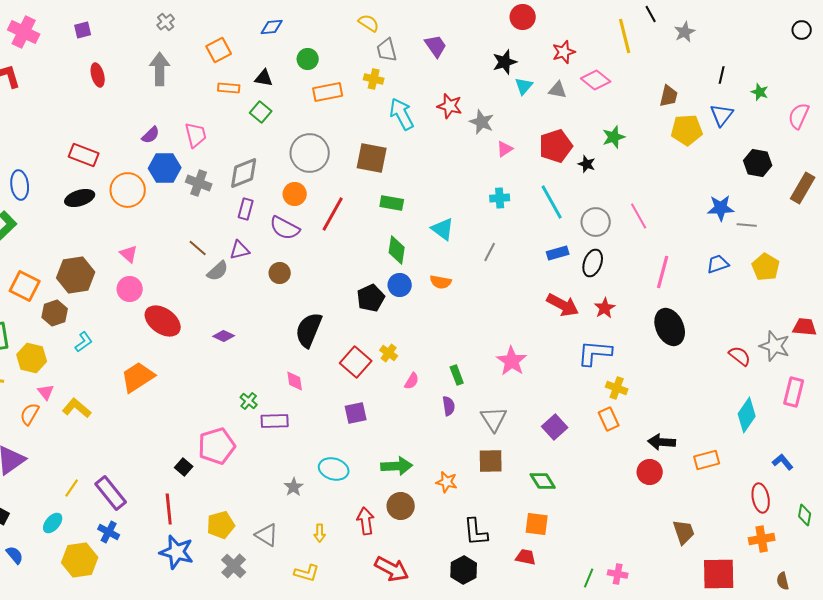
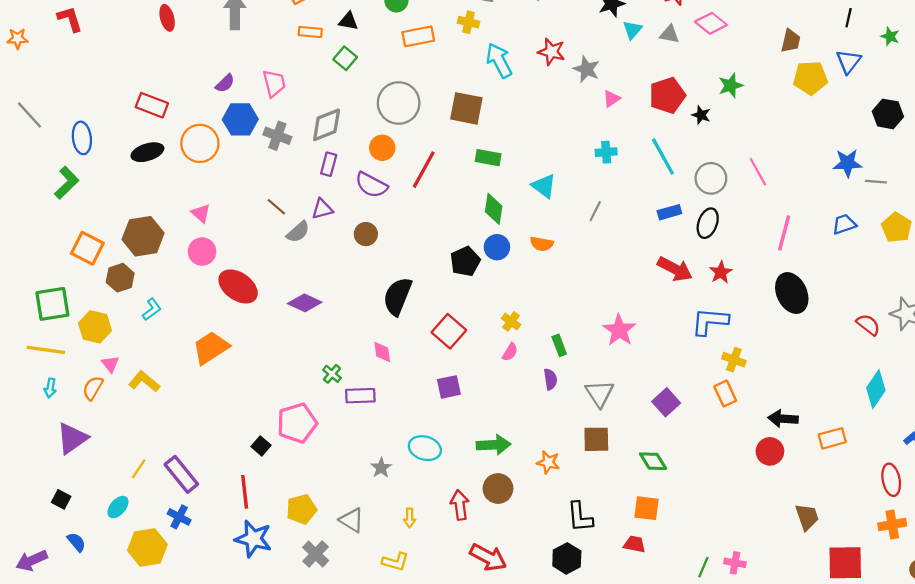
purple diamond: (224, 336) -> (305, 303), size x1.4
yellow cross: (389, 353) -> (511, 321), moved

